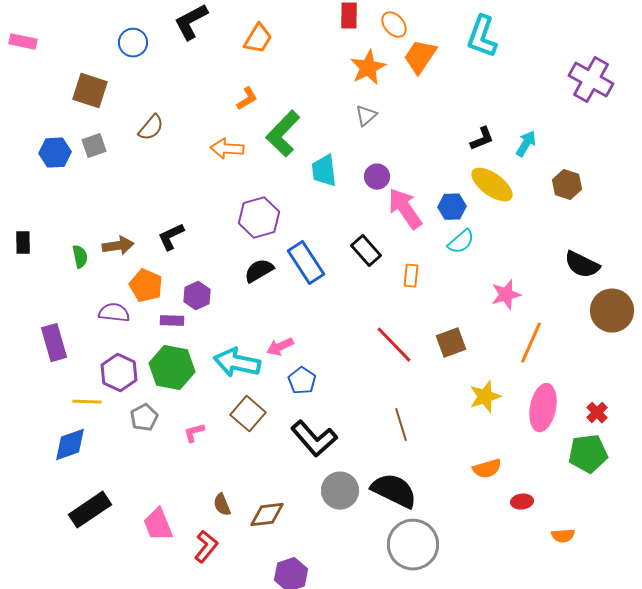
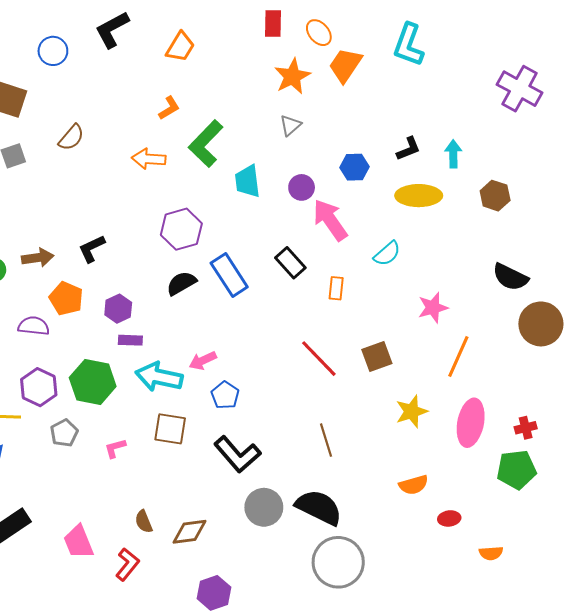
cyan arrow: (526, 144) -> (453, 154), turned -32
yellow ellipse: (492, 185) -> (419, 196), turned -36
blue hexagon: (452, 207) -> (354, 167), moved
purple rectangle: (172, 321) -> (130, 340), moved
red cross: (597, 413) -> (526, 428), turned 30
brown square: (248, 414) -> (170, 429), turned -32

